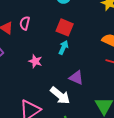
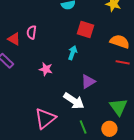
red square: (65, 27) -> (86, 30), moved
purple triangle: (76, 78) -> (88, 81), turned -49

